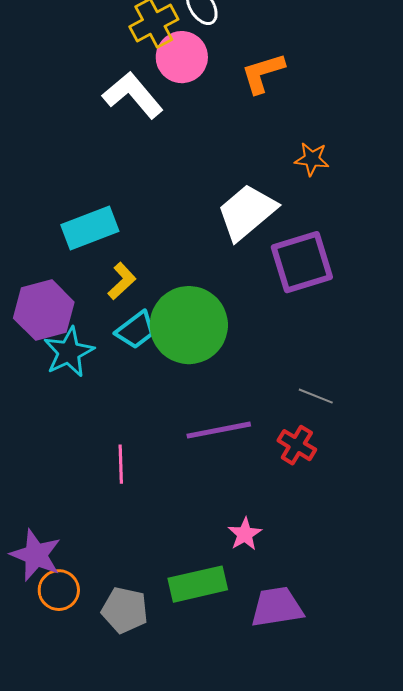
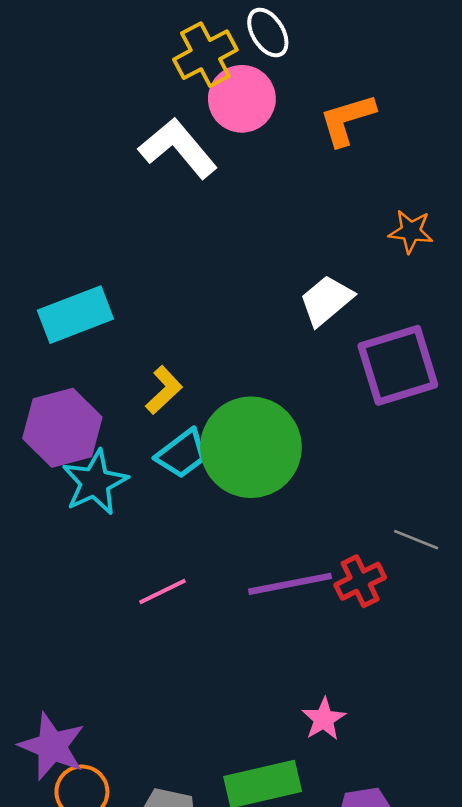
white trapezoid: (247, 212) -> (326, 300), size x0.7
cyan rectangle: (90, 228) -> (75, 315), moved
red cross: (297, 445) -> (360, 581), moved, turned 33
pink line: (121, 464) -> (163, 592), moved, turned 66

